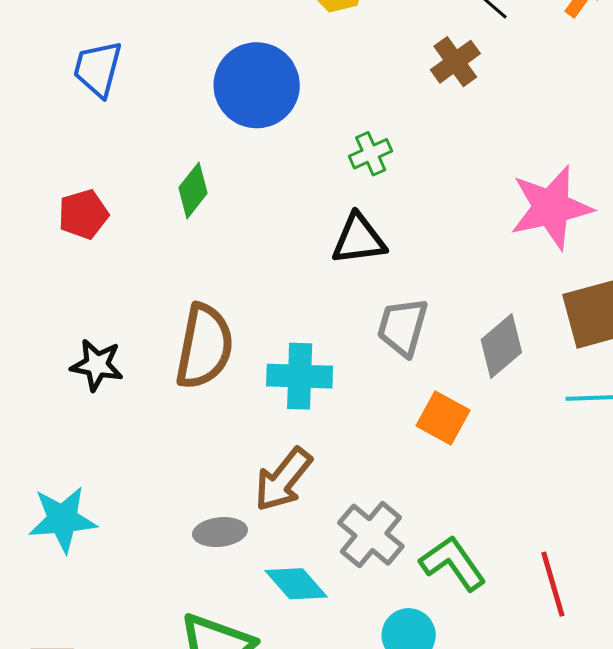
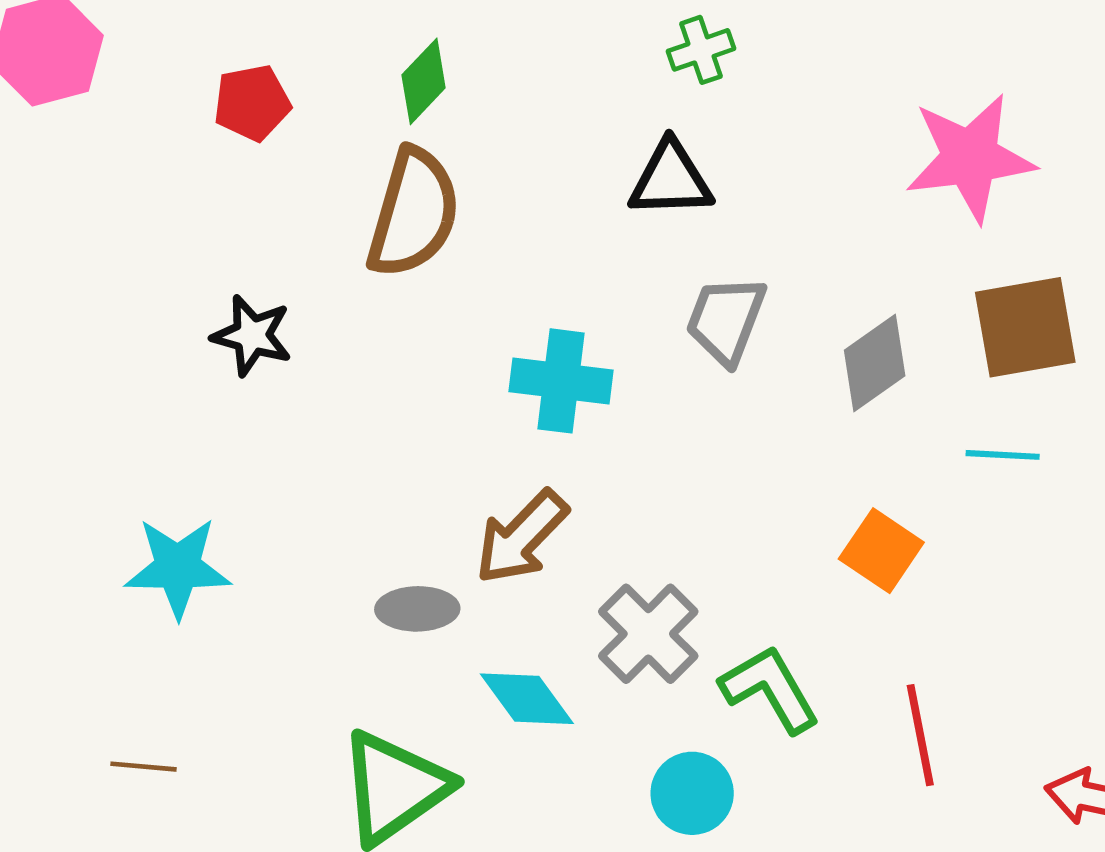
brown semicircle: (204, 346) -> (414, 213), moved
orange square: (443, 418) -> (881, 551), moved

